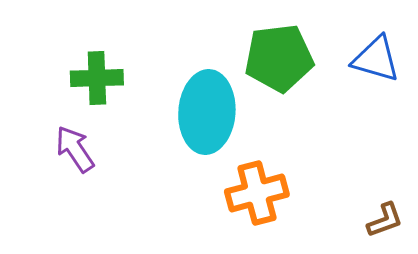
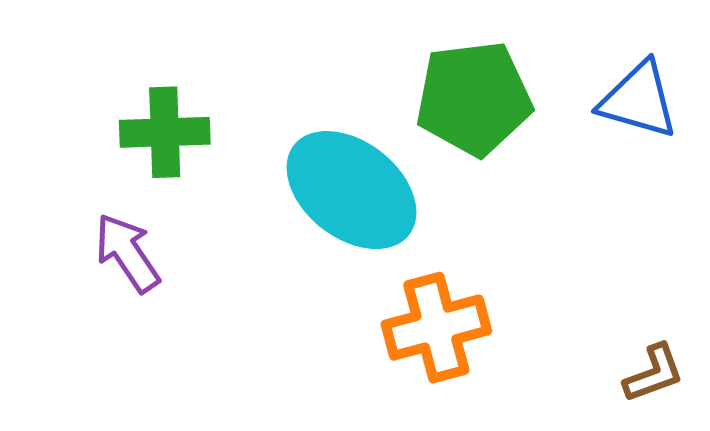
cyan ellipse: (207, 112) -> (351, 190), turned -56

